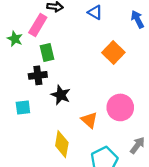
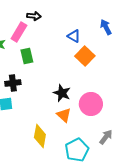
blue triangle: (95, 12) -> (74, 36), moved
black cross: (38, 75) -> (13, 83), moved
black star: (61, 95) -> (62, 93), moved

